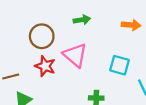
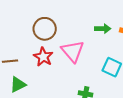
green arrow: (82, 20) -> (103, 29), moved

